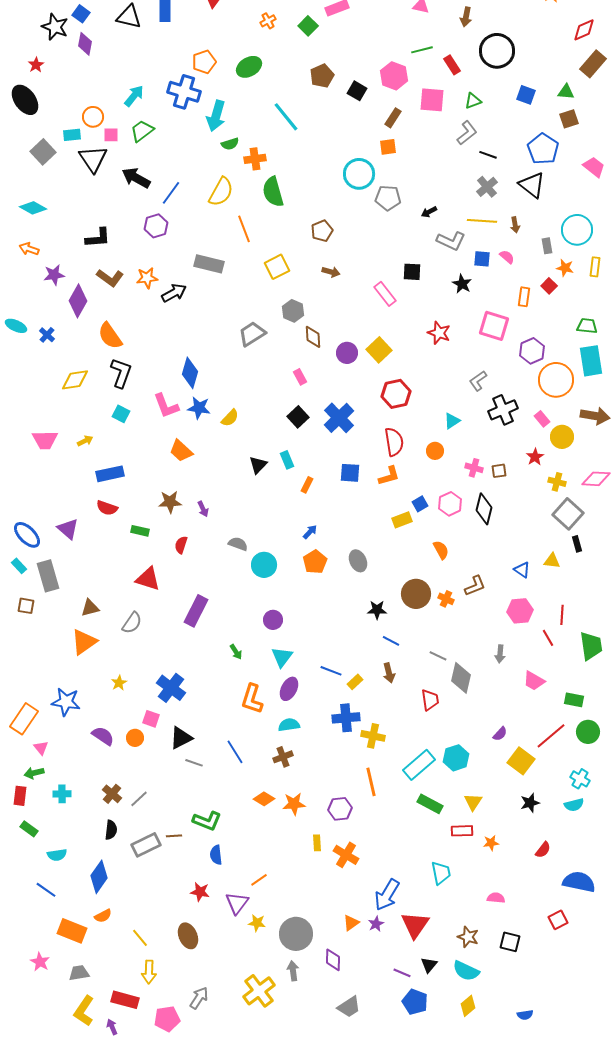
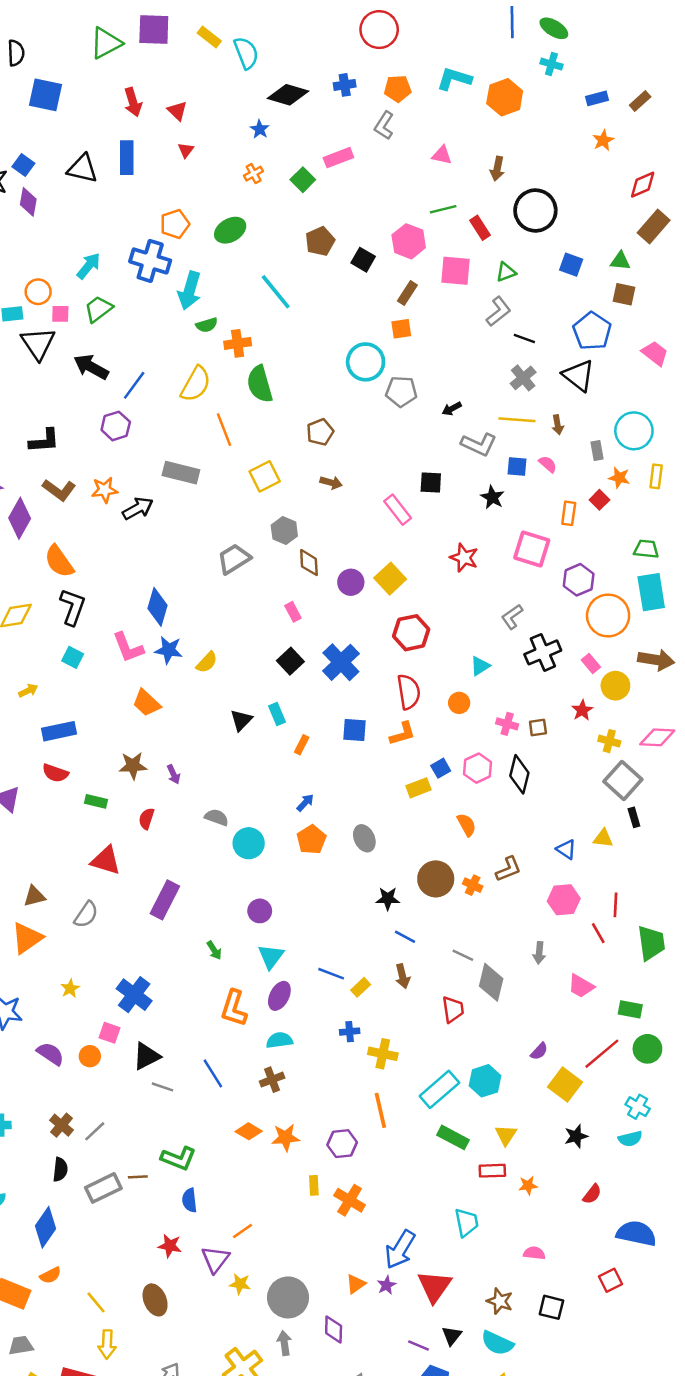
brown square: (569, 119) -> (624, 294), turned 30
blue cross: (346, 718) -> (350, 1032), size x0.6

